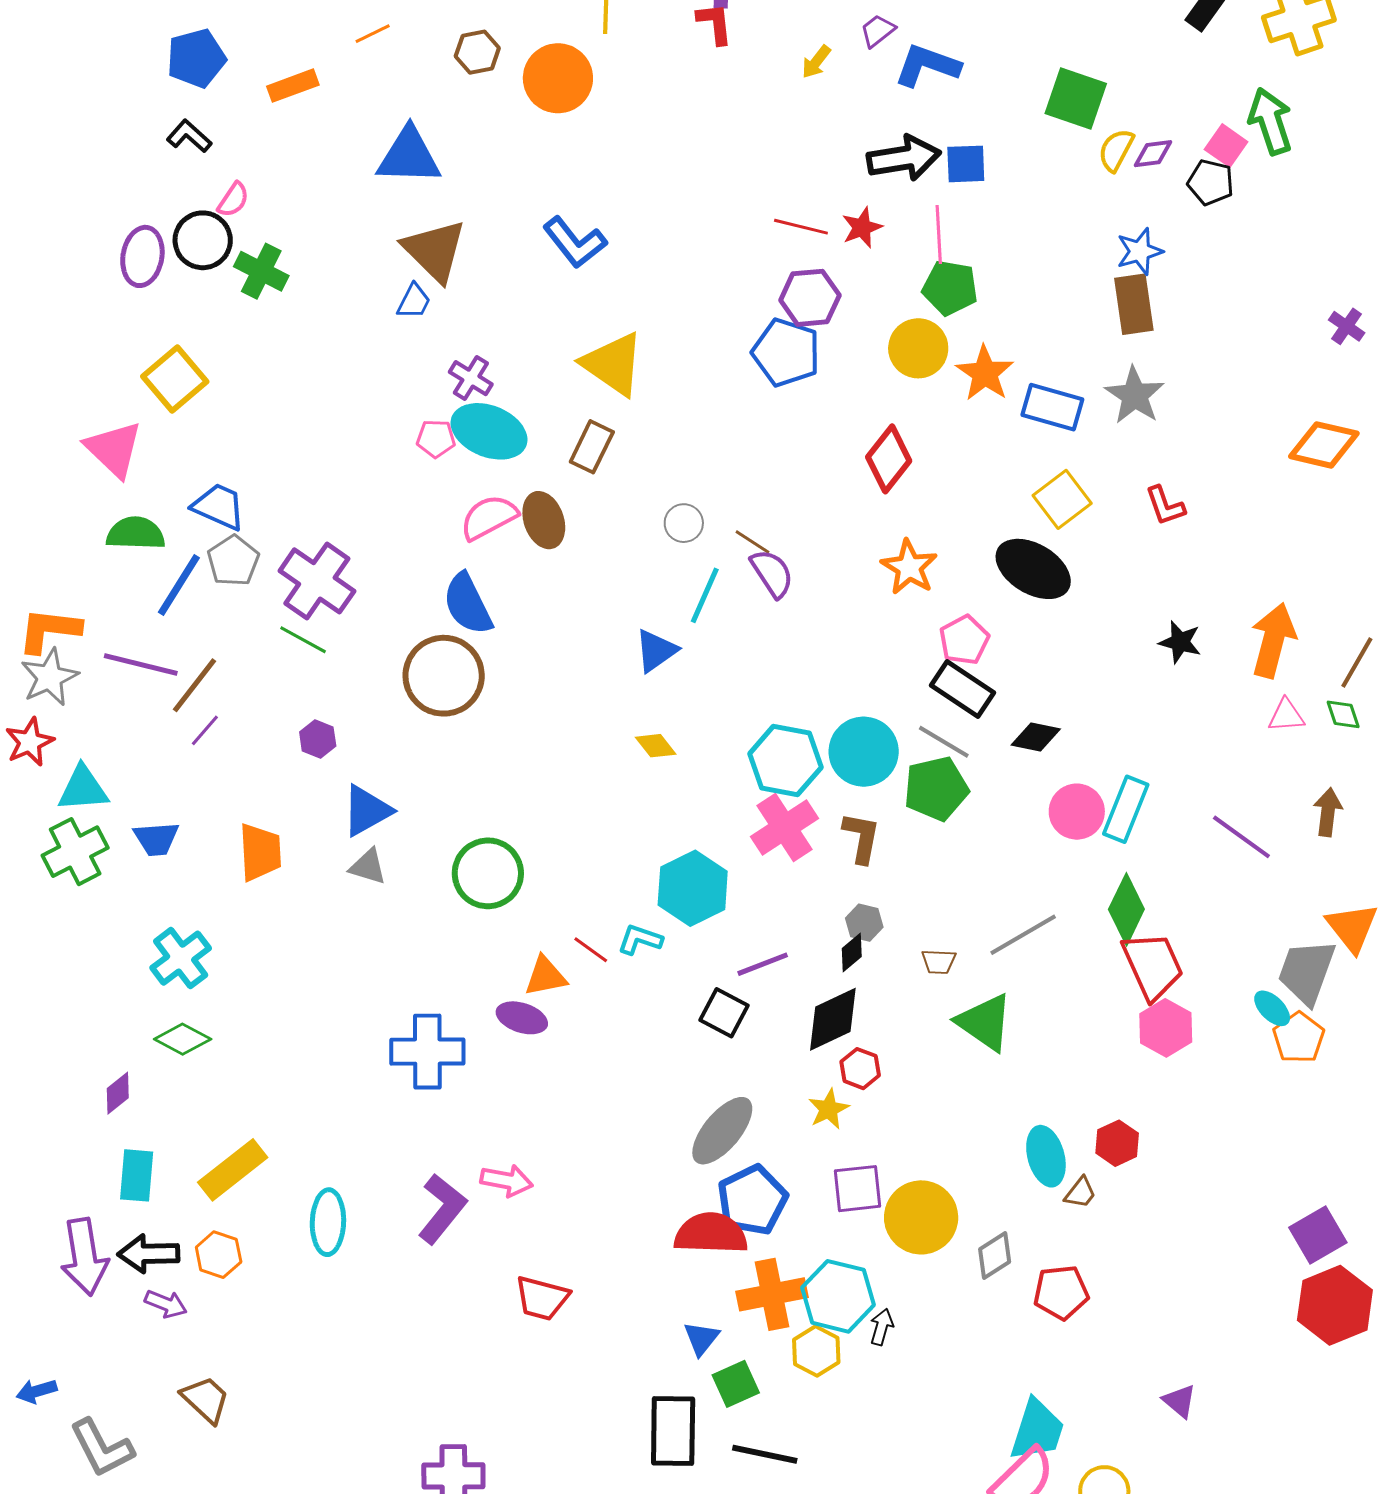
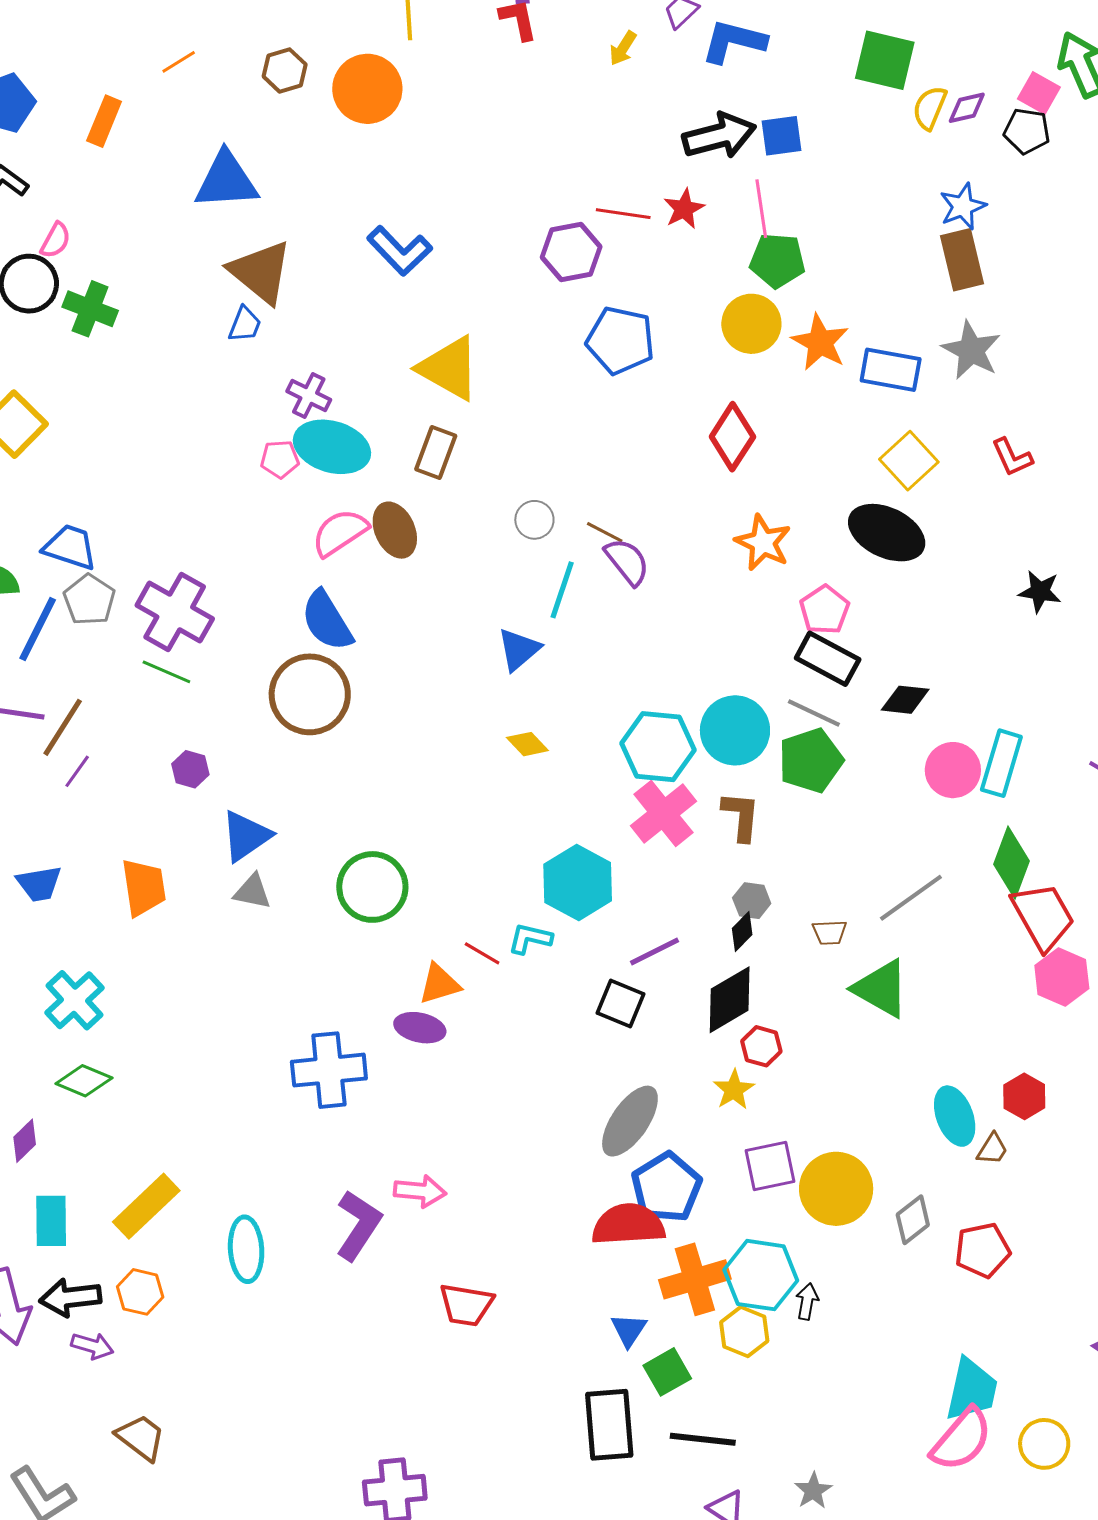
orange rectangle: (293, 86) -> (104, 121), turned -42
purple hexagon: (810, 298) -> (571, 252), moved

